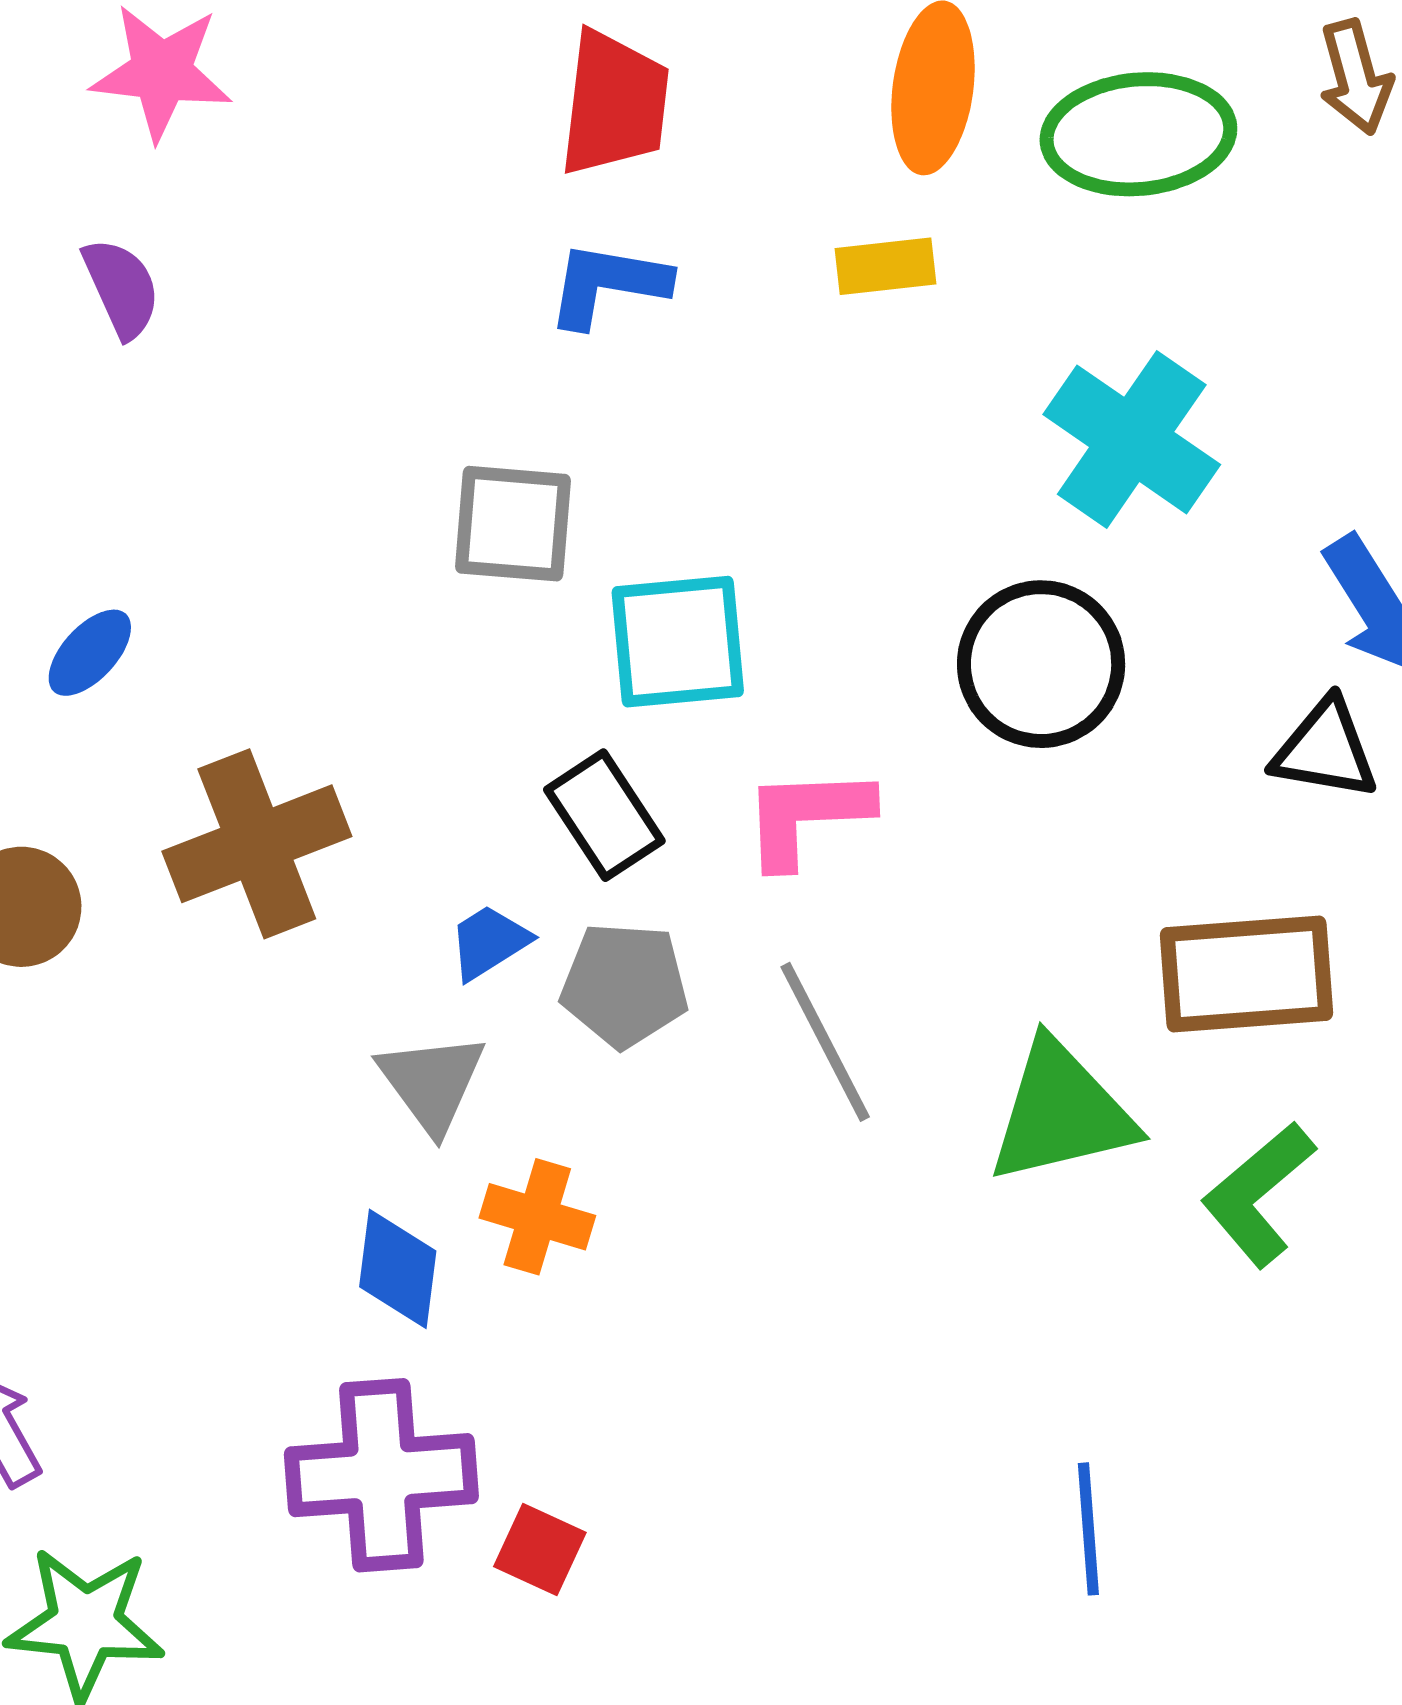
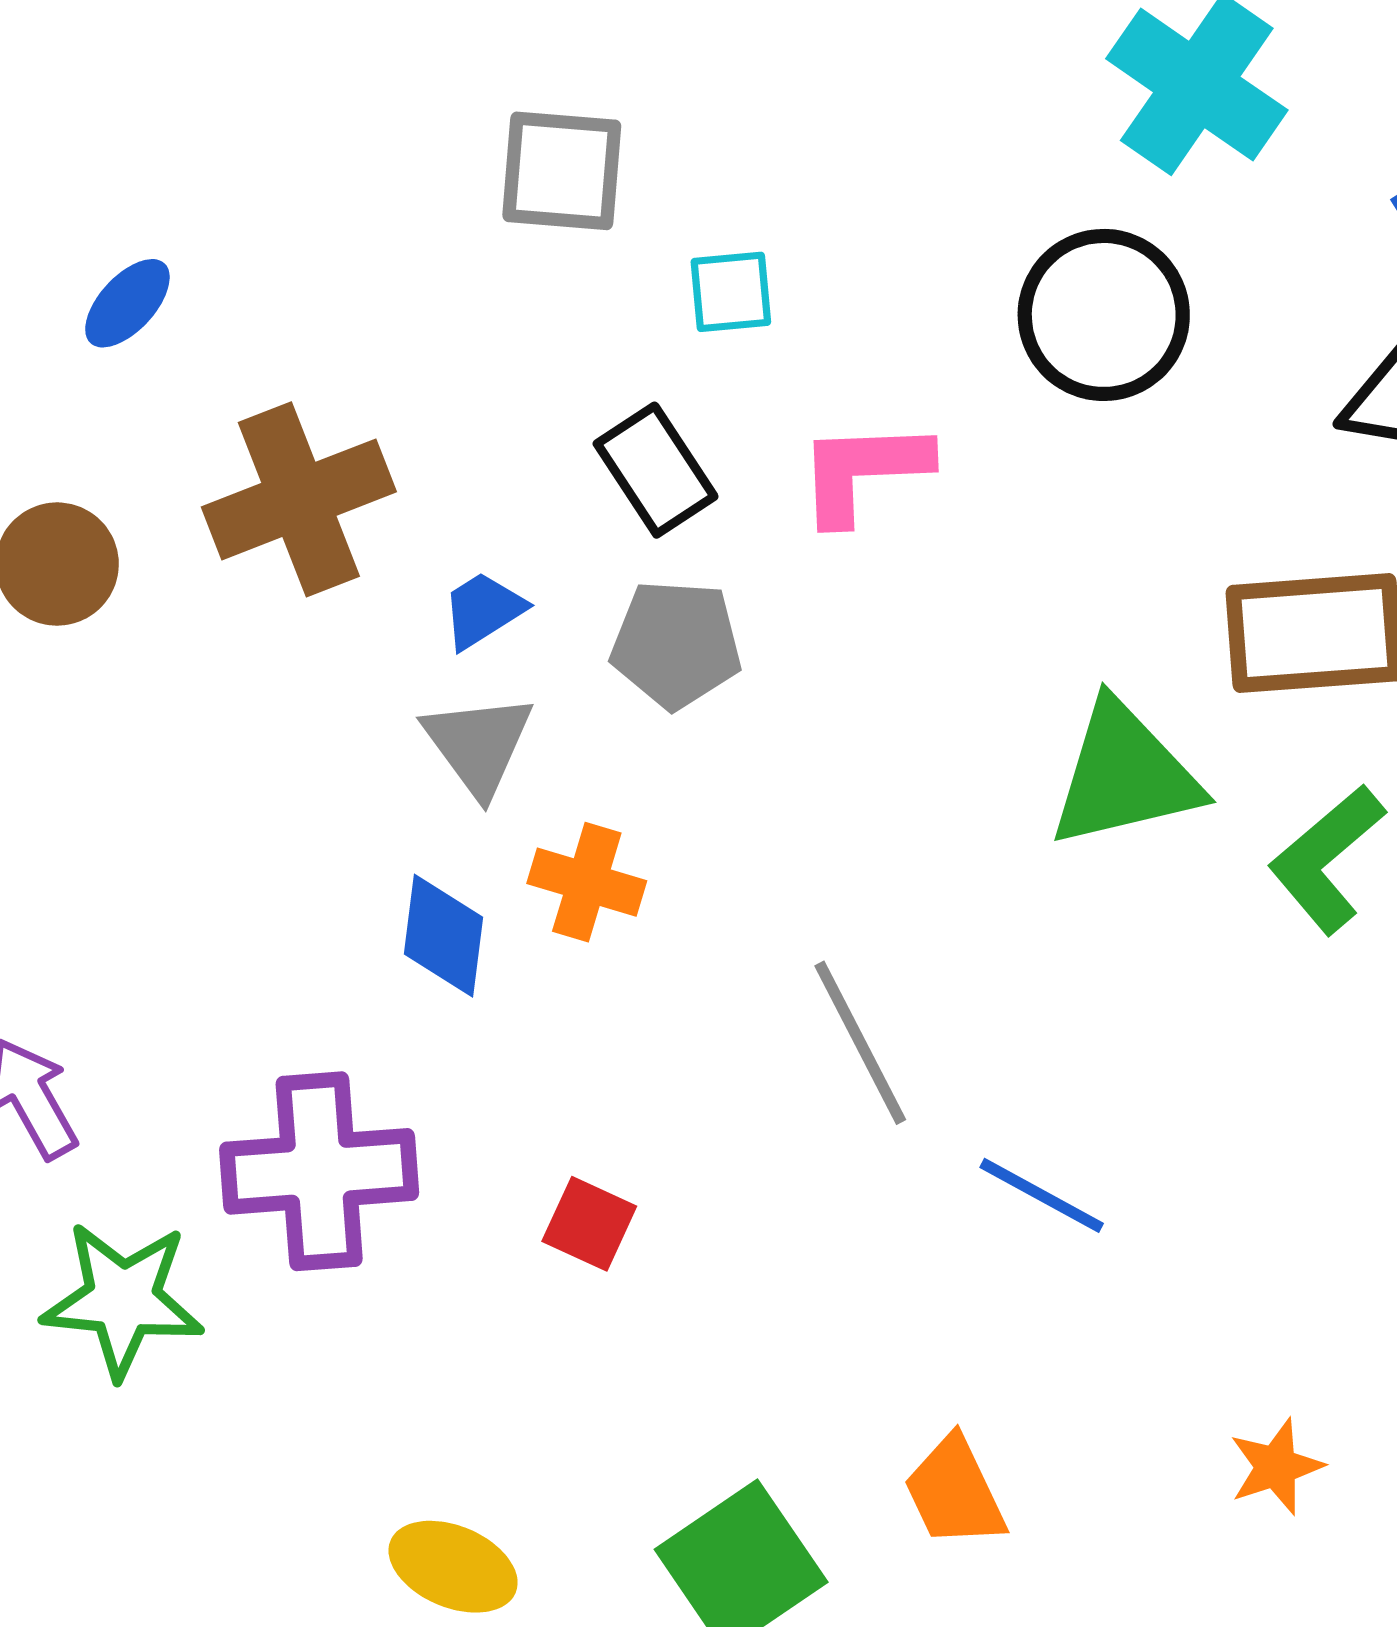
cyan square: (678, 642) -> (731, 292), size x0.6
blue trapezoid: (489, 942) -> (483, 610), moved
gray line: (825, 1042) -> (860, 1043), moved
purple cross: (381, 1475) -> (319, 1171), moved
blue line: (1088, 1529) -> (1042, 1195), moved, turned -57

